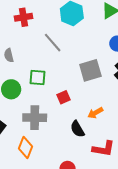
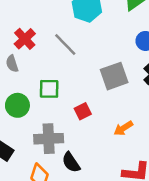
red cross: (23, 17) -> (25, 39), moved, turned -30
black semicircle: (77, 129) -> (71, 162), moved

